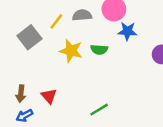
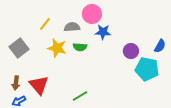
gray semicircle: (82, 15) -> (72, 27), moved
gray square: (29, 37) -> (19, 48), moved
red triangle: (49, 96) -> (39, 85), size x1.5

